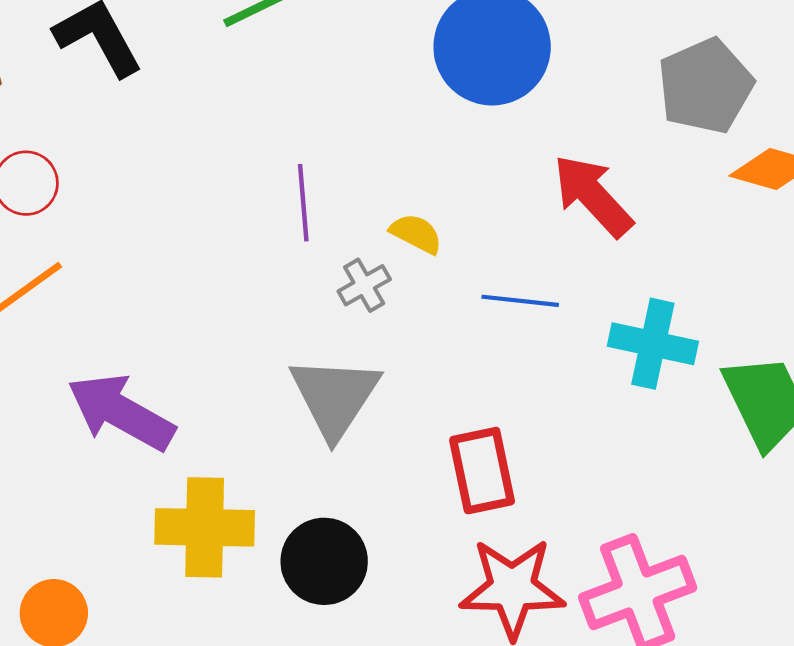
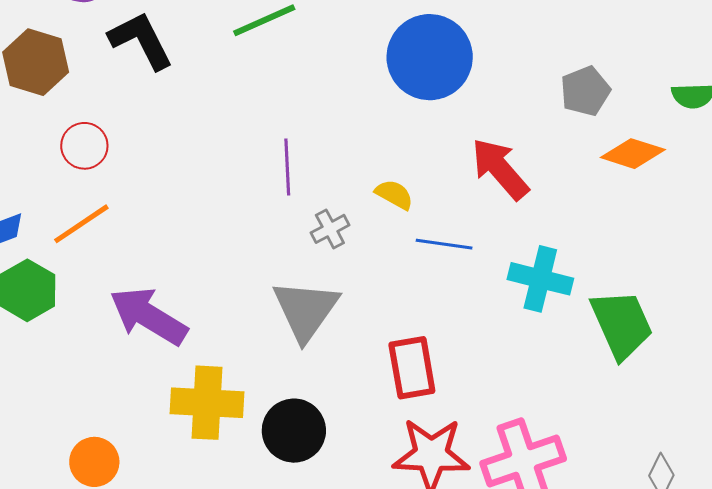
gray pentagon: (705, 86) -> (585, 91), size x0.7
yellow semicircle: (416, 234) -> (394, 195), moved

